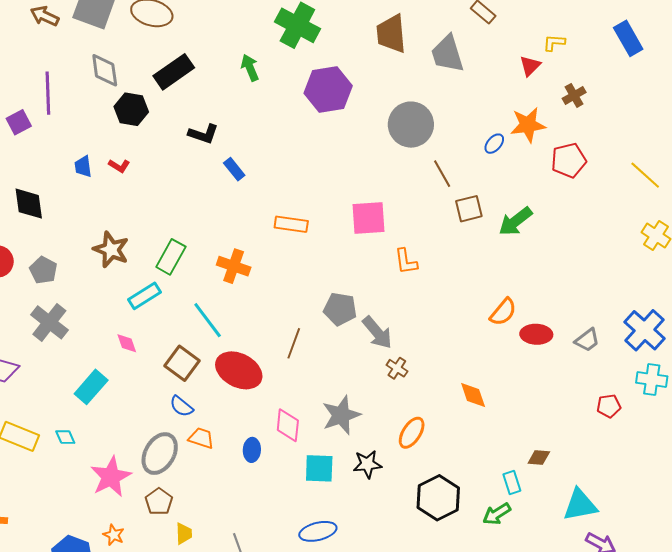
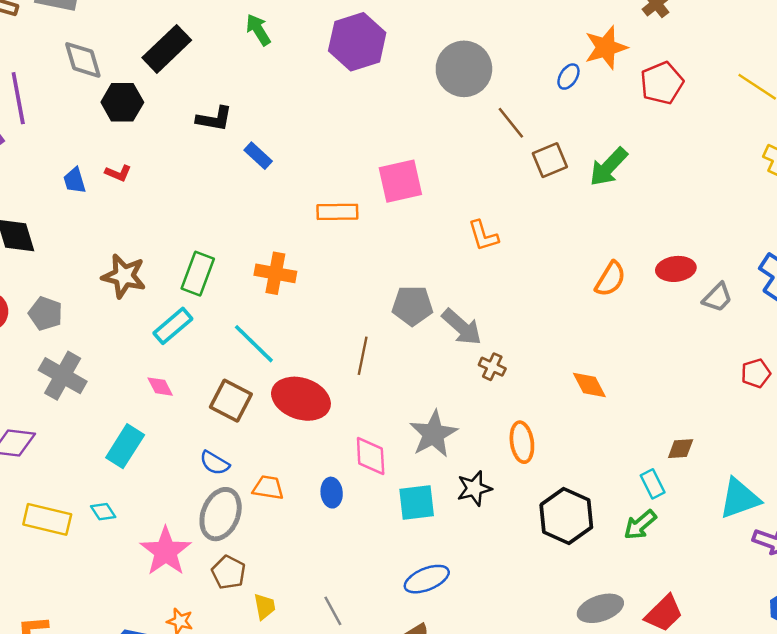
pink square: (368, 218) -> (400, 181), moved
red ellipse: (536, 334) -> (676, 269), moved
blue semicircle: (181, 406) -> (215, 463), moved
orange ellipse: (412, 433) -> (522, 442), turned -32

